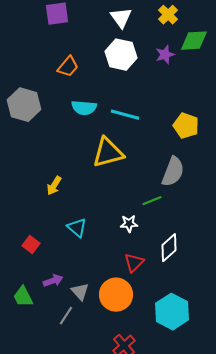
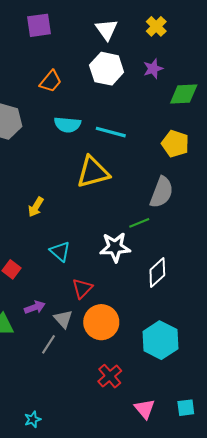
green diamond: (194, 41) -> (184, 94), moved
white star: (129, 224) -> (115, 247), size x1.6
red triangle: (134, 263) -> (82, 288), moved

